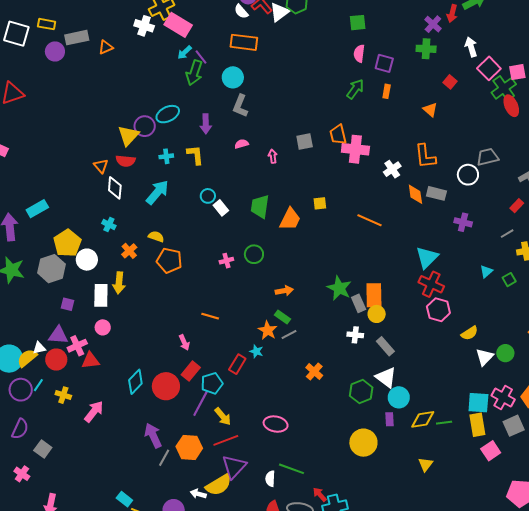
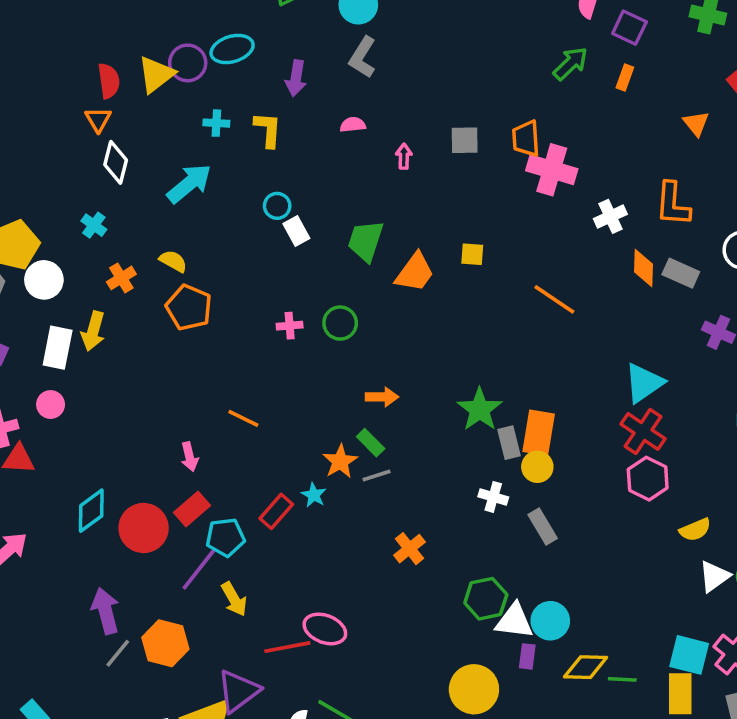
red semicircle: (126, 161) -> (109, 81), moved, turned -114
white triangle: (386, 377) -> (514, 621), moved, turned -40
red line: (226, 440) -> (287, 647), moved

